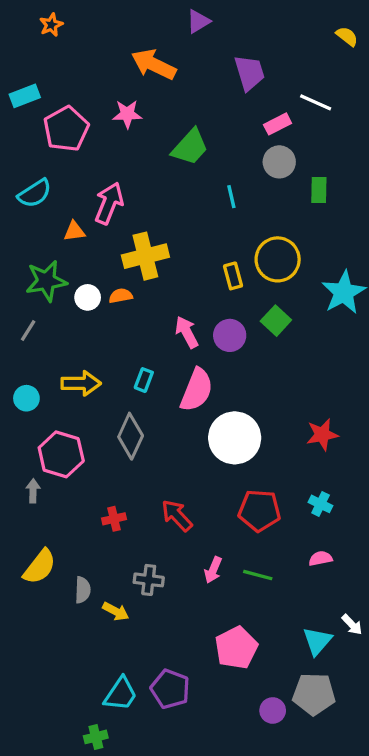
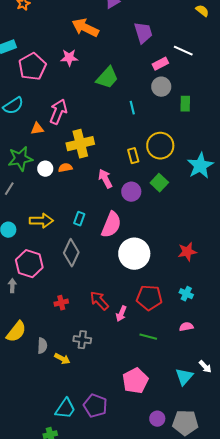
pink arrow: (187, 332) -> (105, 179), moved
pink arrow: (213, 570) -> (121, 314), moved
gray pentagon: (314, 694) -> (185, 423), moved

